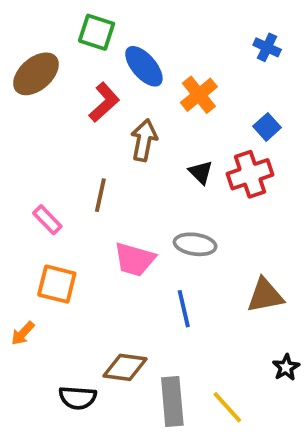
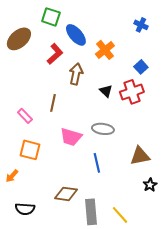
black star: (286, 367) -> (150, 185), moved
black semicircle: (78, 398) -> (25, 209), moved

